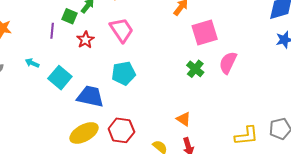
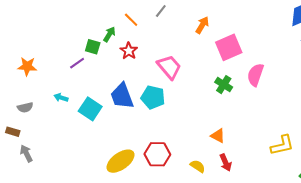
pink trapezoid: (121, 30) -> (169, 67), moved
purple line: (52, 31) -> (77, 63), turned 56
red star: (85, 40) -> (129, 51), moved
cyan pentagon: (124, 73) -> (153, 97), turned 30
blue trapezoid: (90, 96) -> (122, 96), moved, turned -116

